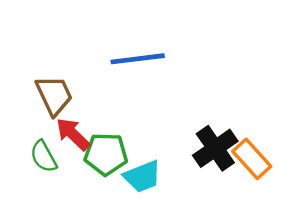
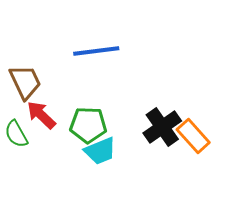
green pentagon: (106, 154) -> (88, 125), moved

